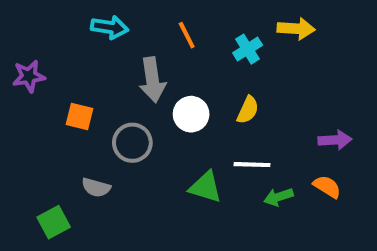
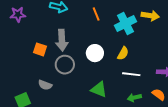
cyan cross: (248, 49) -> (125, 24), size x1.5
purple star: (29, 76) -> (18, 14), moved
gray arrow: (152, 80) -> (62, 40), moved
white line: (252, 165) -> (131, 74), moved

